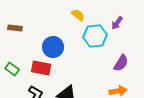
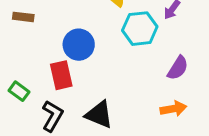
red rectangle: (41, 68) -> (61, 75), turned 66
green rectangle: (12, 69) -> (19, 91), moved

